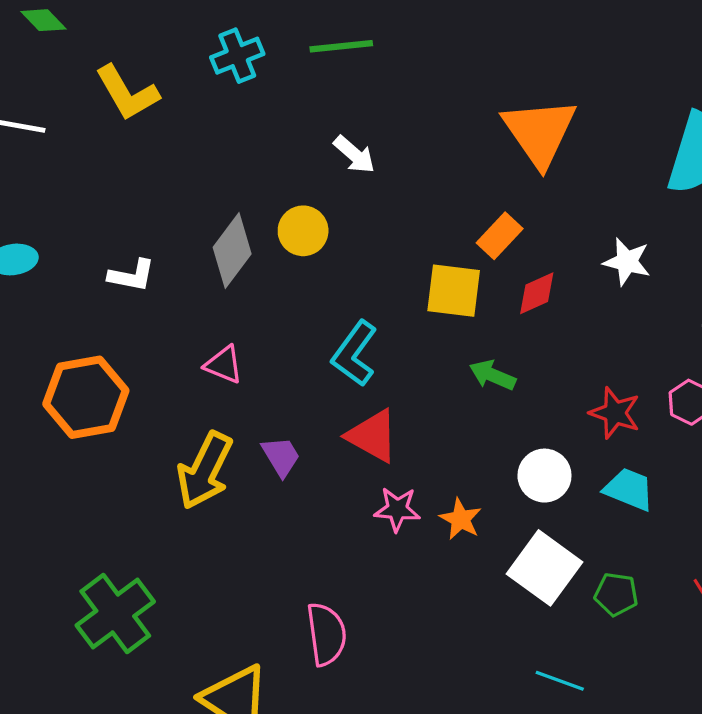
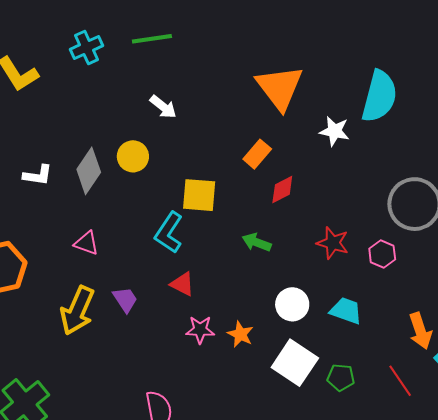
white star: (627, 262) -> (334, 131), moved
white L-shape: (132, 275) -> (38, 175), moved
yellow square: (454, 291) -> (199, 195), moved
red star: (615, 413) -> (333, 243), moved
red triangle: (372, 436) -> (182, 284), size x0.7

